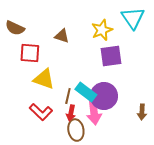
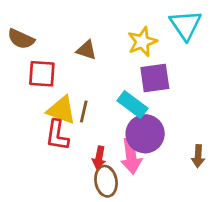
cyan rectangle: (86, 92) -> (133, 104), moved
brown line: (68, 96) -> (84, 111), moved
red L-shape: (41, 112) -> (57, 135), moved, turned 55

